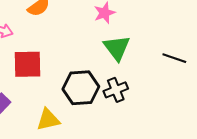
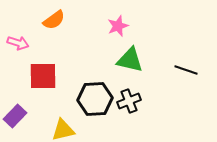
green triangle: (117, 48) -> (130, 60), turned -40

